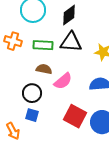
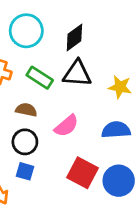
green rectangle: (43, 45) -> (40, 78), turned 30
brown semicircle: (44, 69) -> (26, 110), moved

